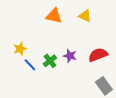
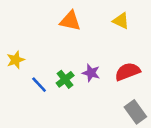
yellow triangle: (85, 16) -> (121, 21), moved
yellow star: (20, 49) -> (16, 60), moved

